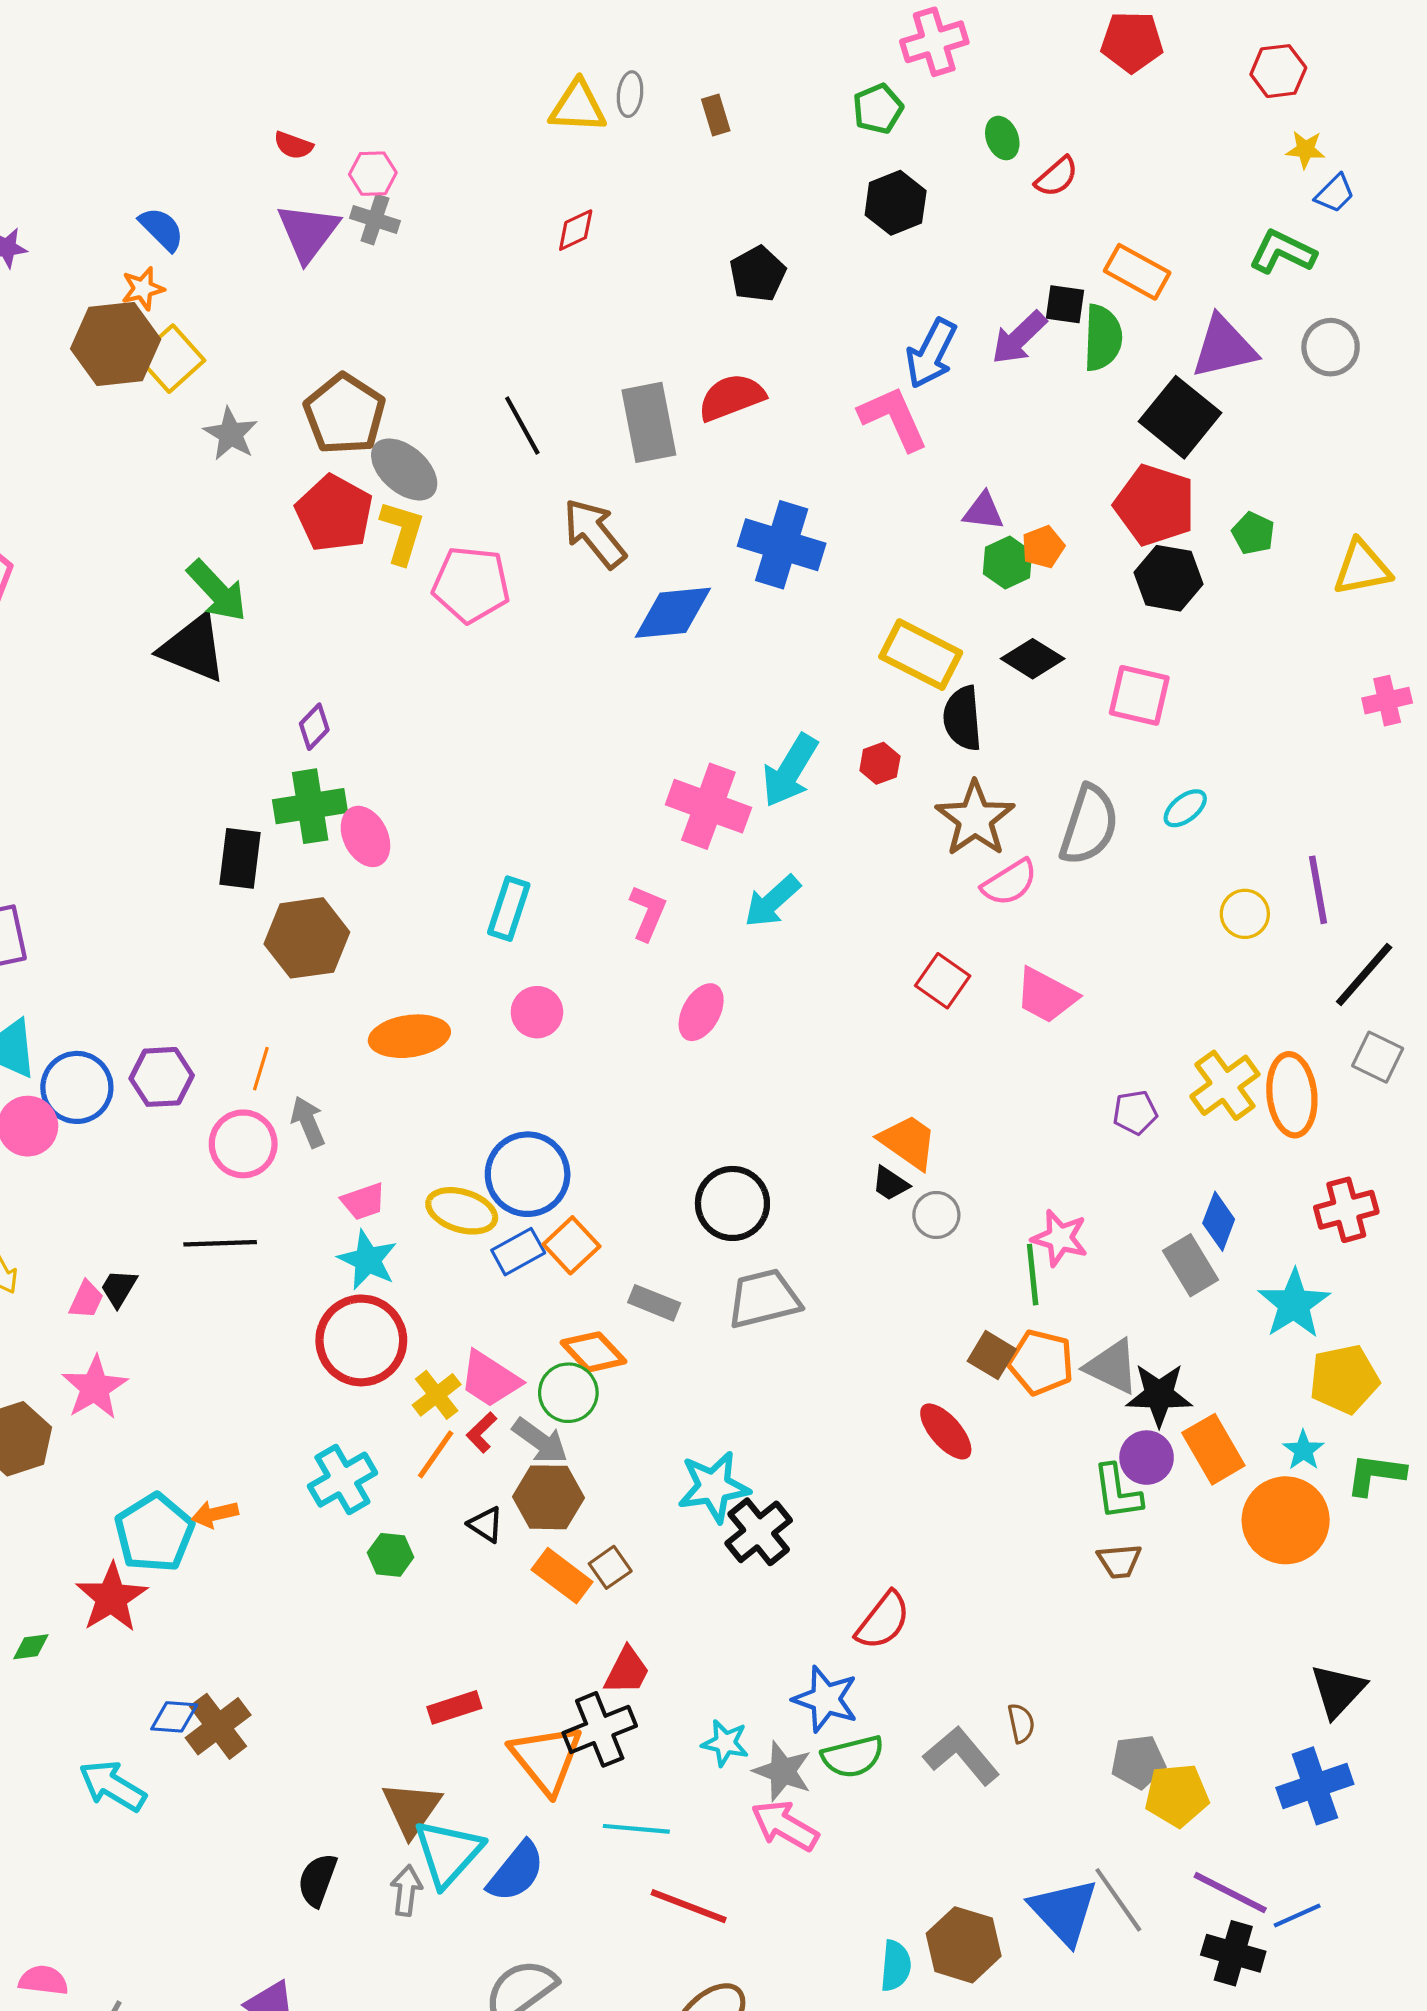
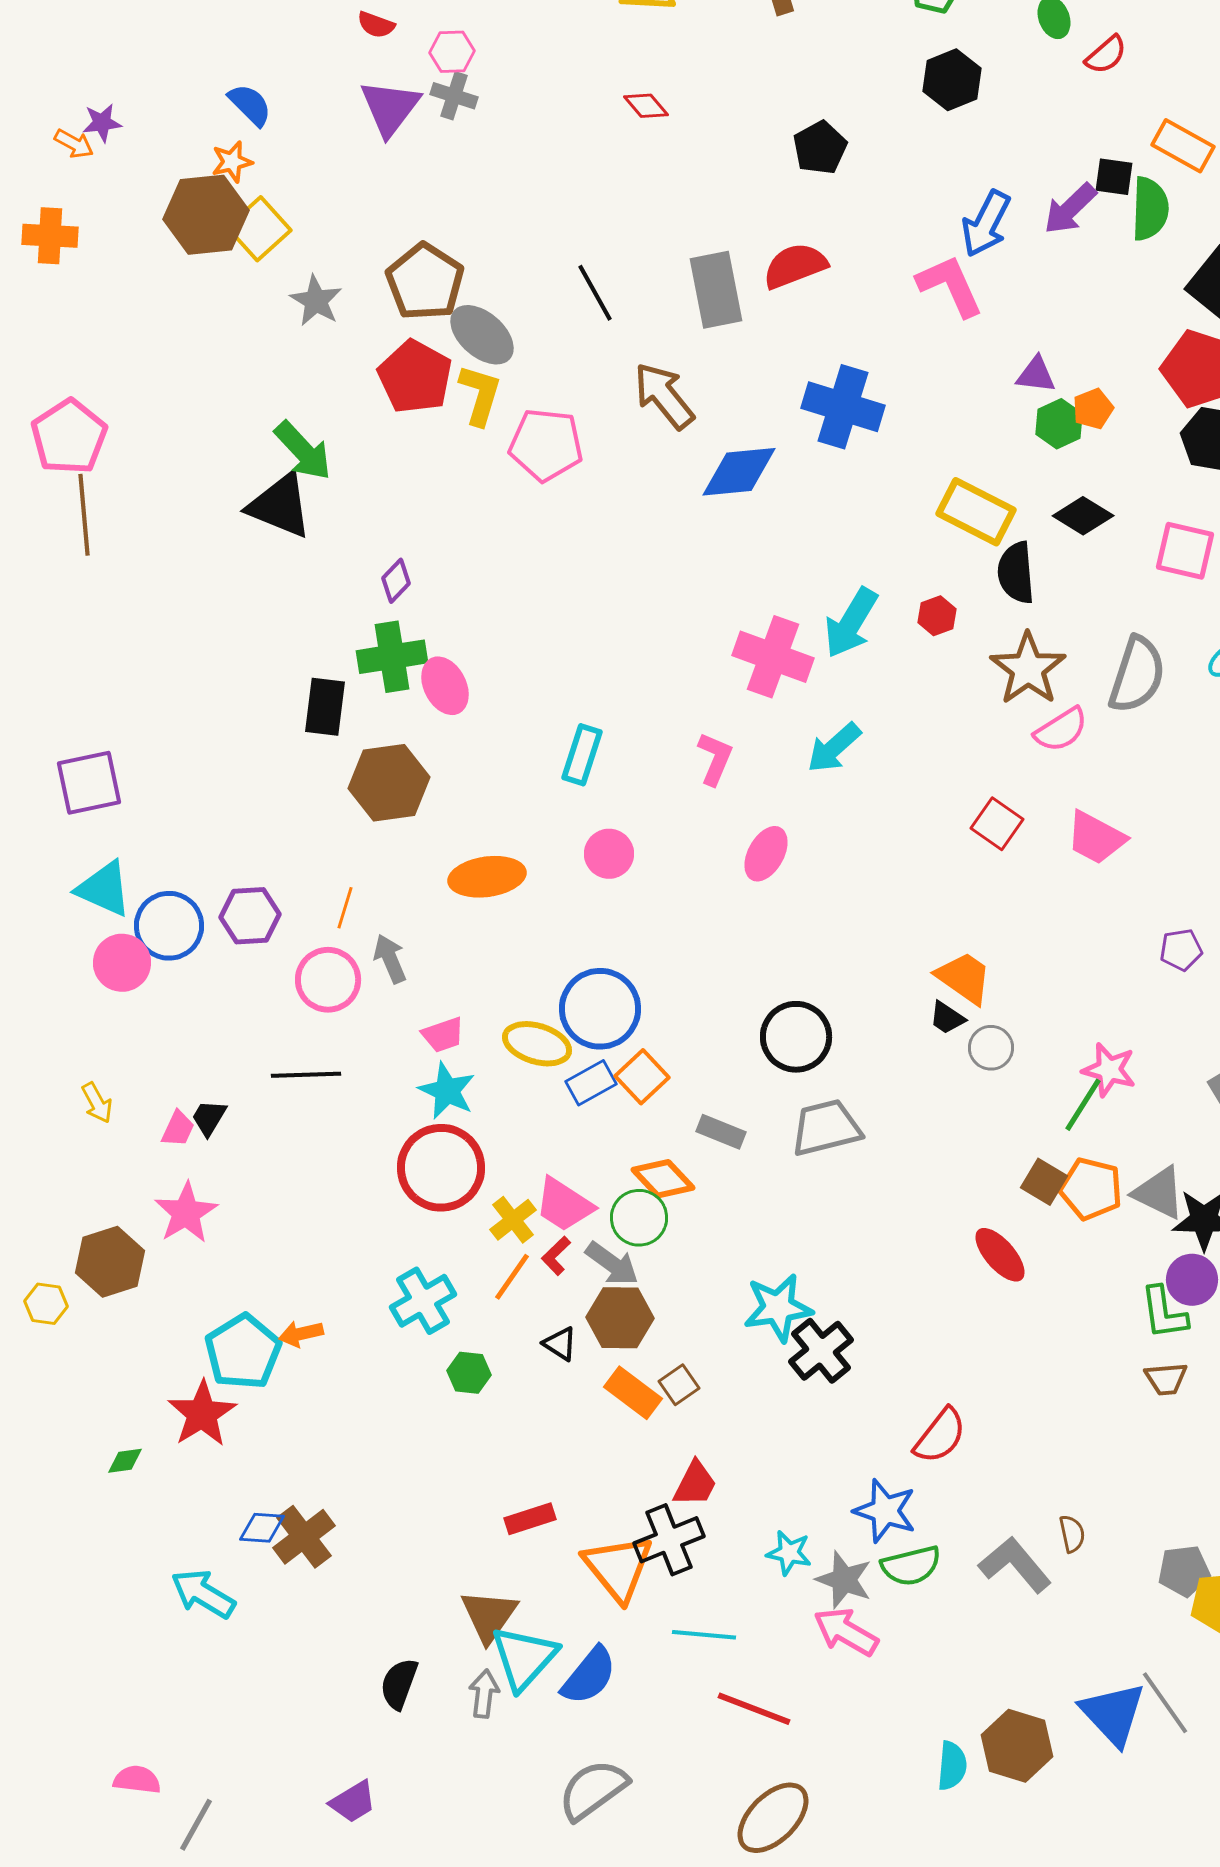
red diamond: (576, 230) -> (646, 106), turned 75
green line: (1033, 1275) -> (1083, 1105), turned 38

